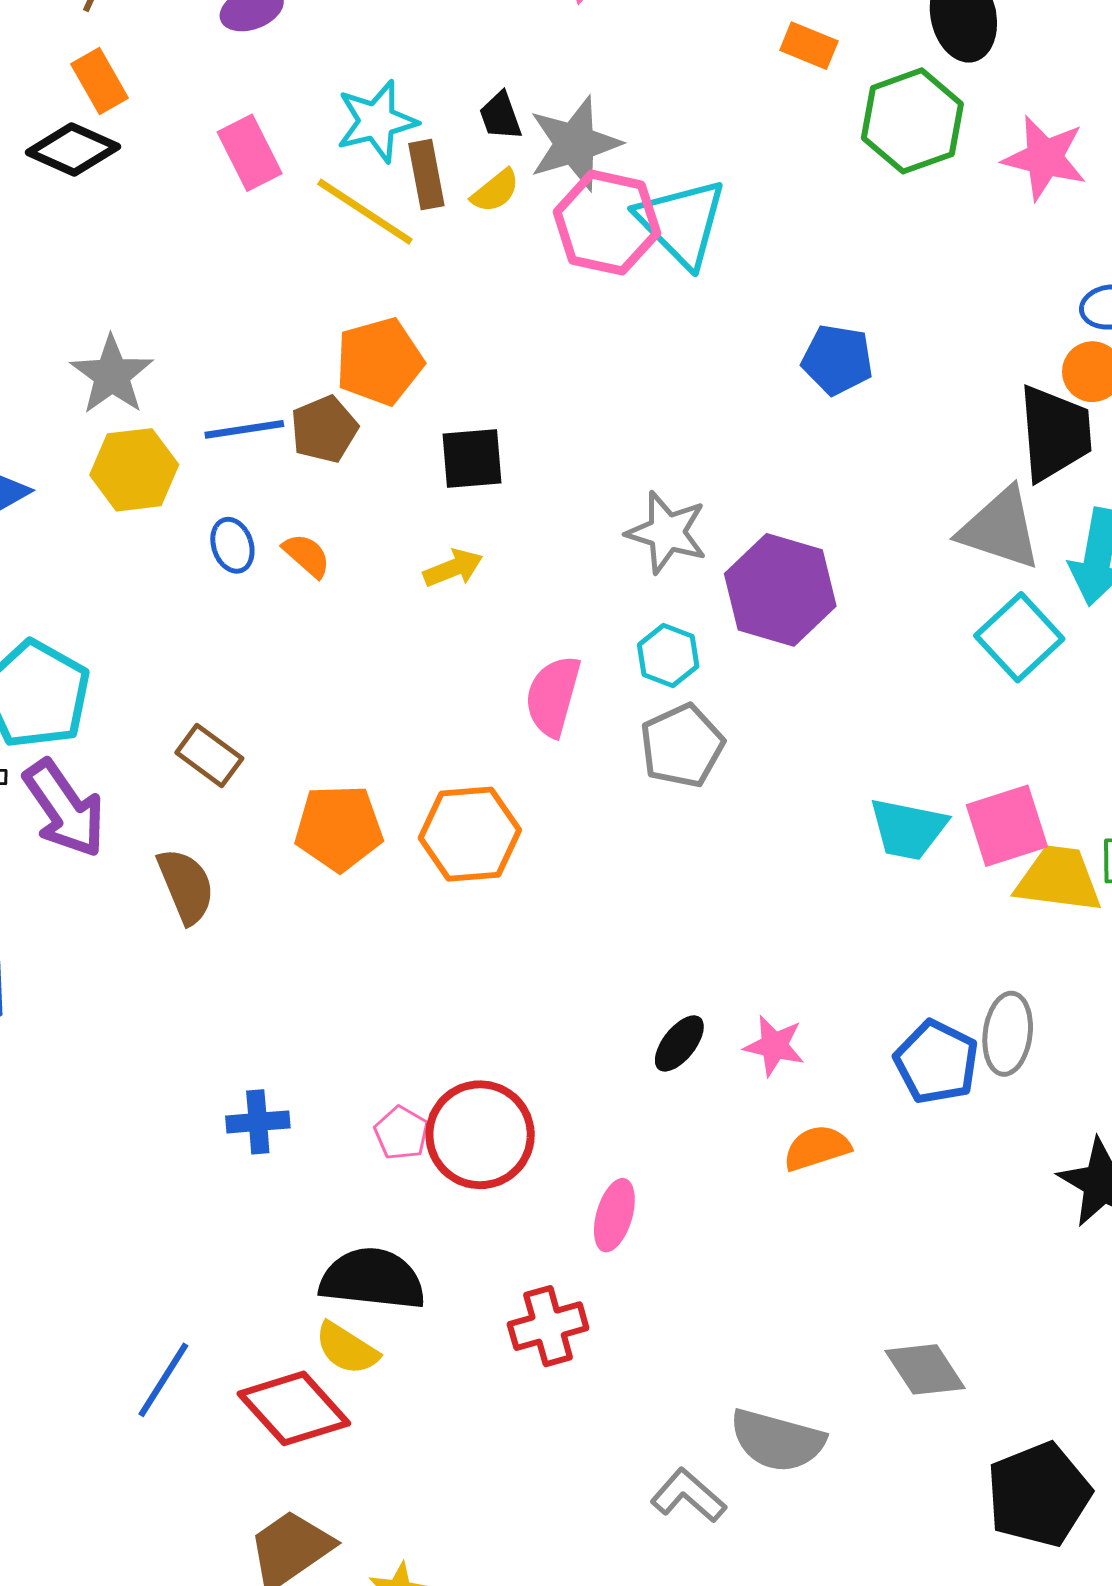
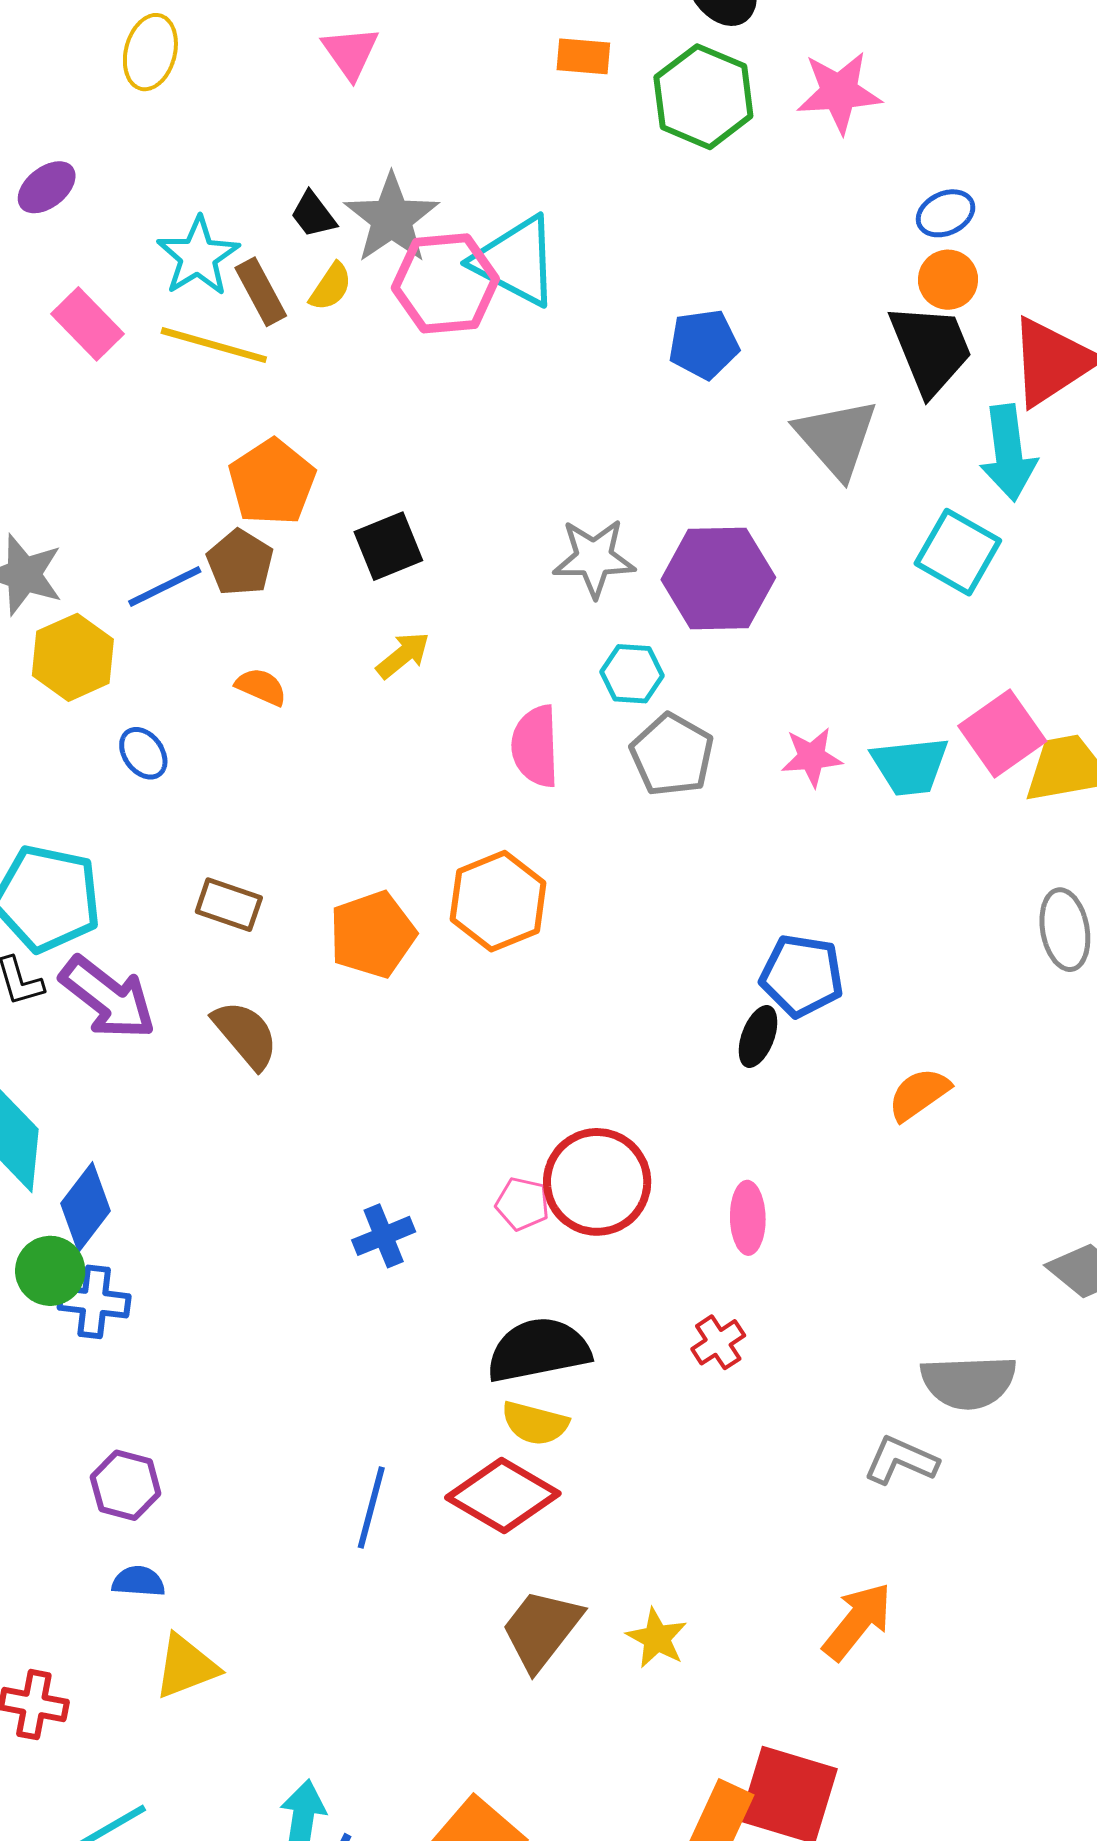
gray triangle: (1000, 529) -> (836, 438), moved, turned 48
blue ellipse: (232, 545) -> (143, 753), moved
pink star: (774, 1046) -> (812, 757), moved
blue pentagon: (936, 1062) -> (802, 976), moved
red cross: (548, 1326) -> (718, 1342), size x0.7

